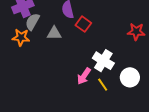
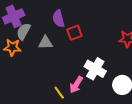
red square: (83, 24) -> (74, 33), turned 35
yellow line: (103, 85) -> (59, 93), moved

